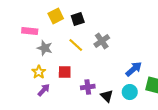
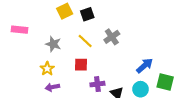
pink rectangle: (30, 31) -> (19, 30), moved
red square: (65, 72) -> (81, 65), moved
purple arrow: (44, 90) -> (52, 87), turned -144

